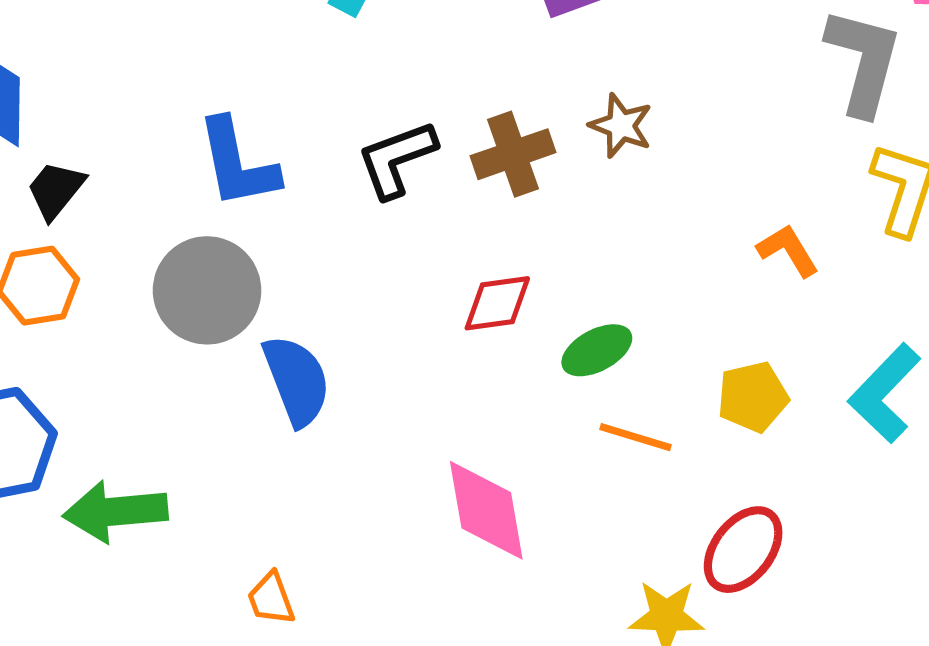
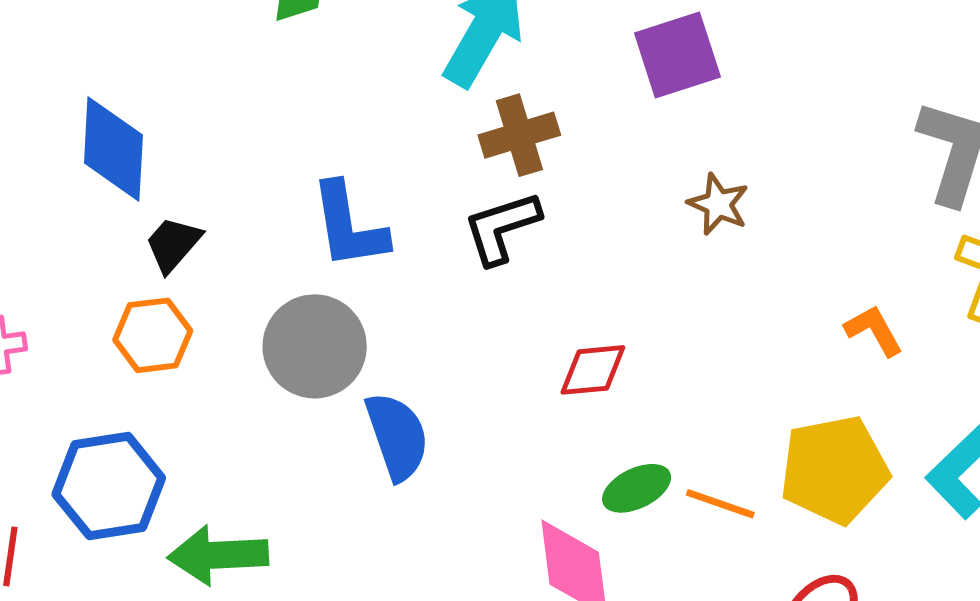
brown cross: (513, 154) -> (519, 135), moved
green ellipse: (597, 350) -> (637, 488), moved
yellow pentagon: (753, 397) -> (834, 470), size x1.6

